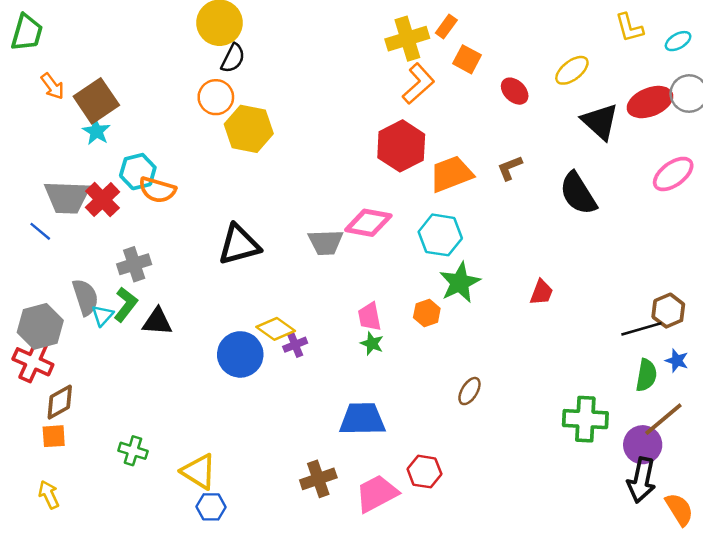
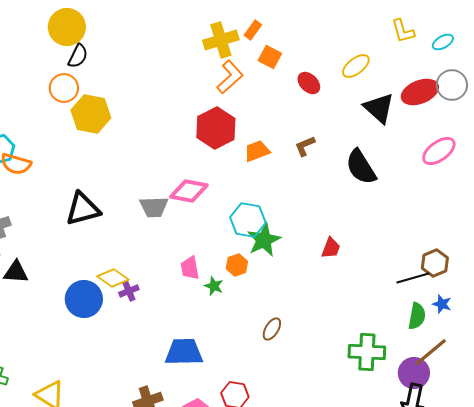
orange trapezoid: (451, 174) -> (257, 151), size x0.7
cyan hexagon: (440, 235) -> (248, 220), moved
green star: (372, 343) -> (214, 286), moved

